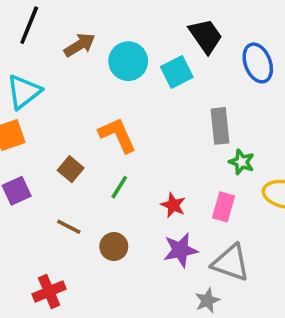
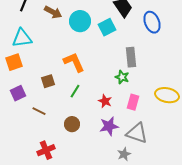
brown arrow: (80, 45) -> (53, 12), turned 60
cyan triangle: (24, 92) -> (22, 38), turned 30
green star: (242, 162) -> (122, 77), moved
brown square: (71, 169) -> (48, 81), turned 32
brown line: (69, 227) -> (39, 111), moved
red cross: (49, 292) -> (46, 150), moved

